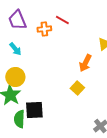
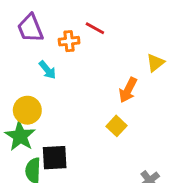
cyan arrow: (15, 49) -> (47, 70), moved

